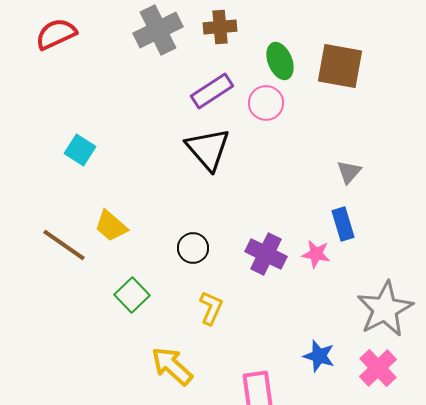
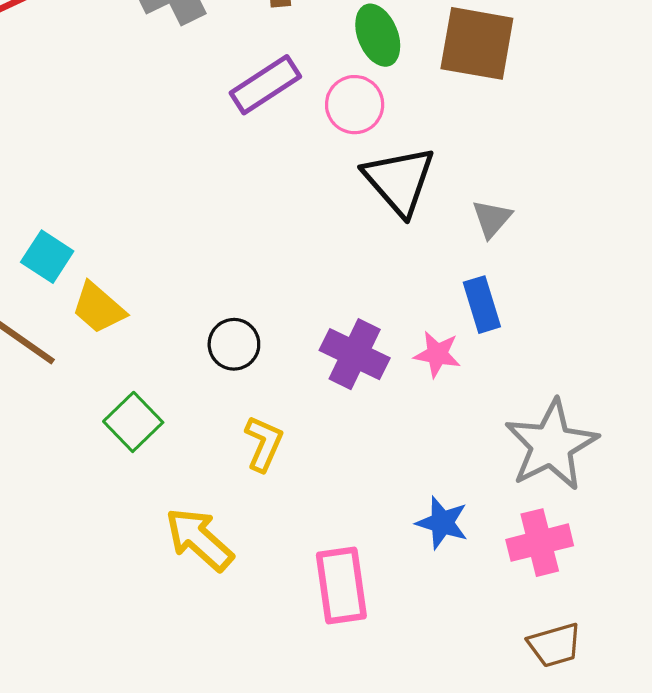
black triangle: (208, 149) -> (399, 181), moved
cyan square: (80, 150) -> (47, 257), moved
pink cross: (378, 368) -> (540, 543), turned 30

